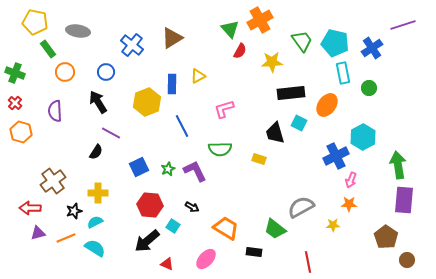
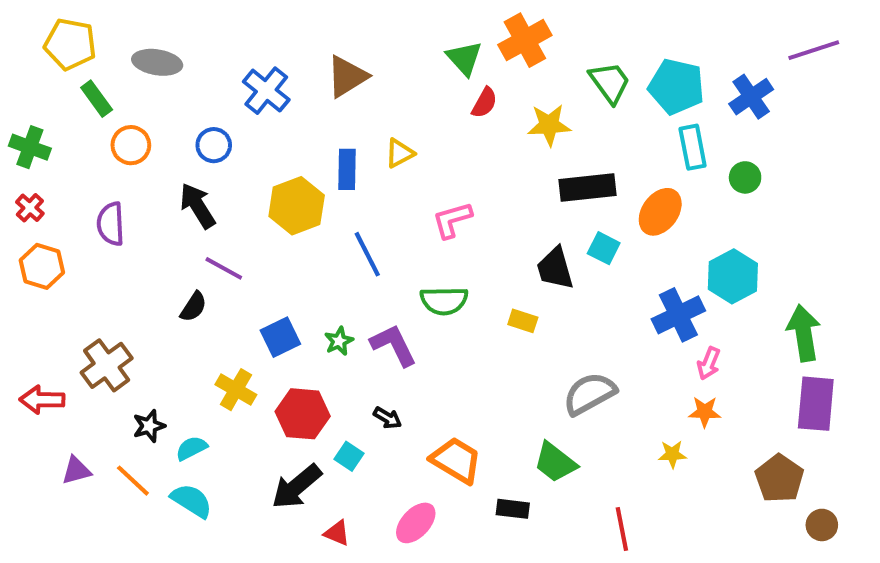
yellow cross: (98, 193) -> (236, 390), moved, turned 30
gray semicircle: (301, 207) -> (590, 394), moved
red arrow: (30, 208) -> (42, 400), moved
orange line: (66, 238) -> (133, 481), turned 66

